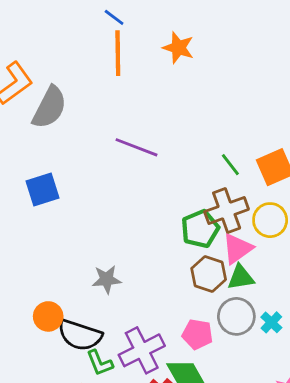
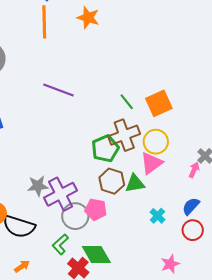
pink triangle: (237, 249) -> (151, 163), moved
gray circle: (236, 316) -> (75, 216), moved
pink pentagon: (197, 334) -> (96, 209), moved
purple cross: (142, 350) -> (61, 194), moved
green L-shape: (100, 363) -> (60, 244), moved, turned 70

